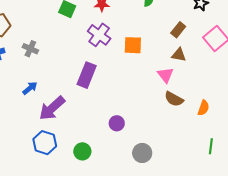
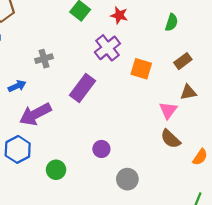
brown rectangle: (178, 30) -> (183, 61), moved
gray cross: (30, 49) -> (44, 59), moved, turned 35
brown triangle: (179, 55) -> (188, 92), turned -35
gray circle: (142, 153) -> (127, 179), moved

